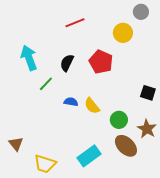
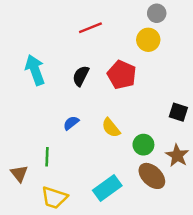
gray circle: (141, 12) -> (157, 13), moved
green line: (46, 84) -> (47, 157), moved, turned -42
blue semicircle: (71, 102) -> (71, 123), moved, turned -48

